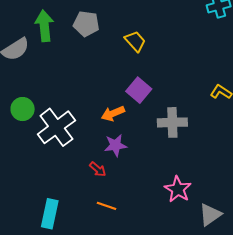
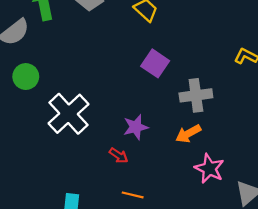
green circle: (23, 109) -> (26, 77), moved
orange arrow: (113, 113) -> (188, 134), moved

